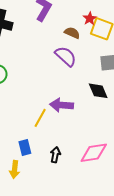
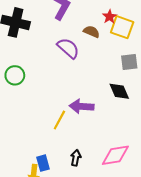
purple semicircle: (66, 56) -> (68, 48), moved
blue rectangle: (25, 147) -> (43, 163), moved

